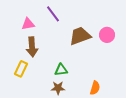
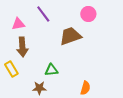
pink circle: (107, 35) -> (88, 14), moved
yellow rectangle: (21, 69) -> (11, 69), turned -56
brown star: (58, 88) -> (39, 88), moved

